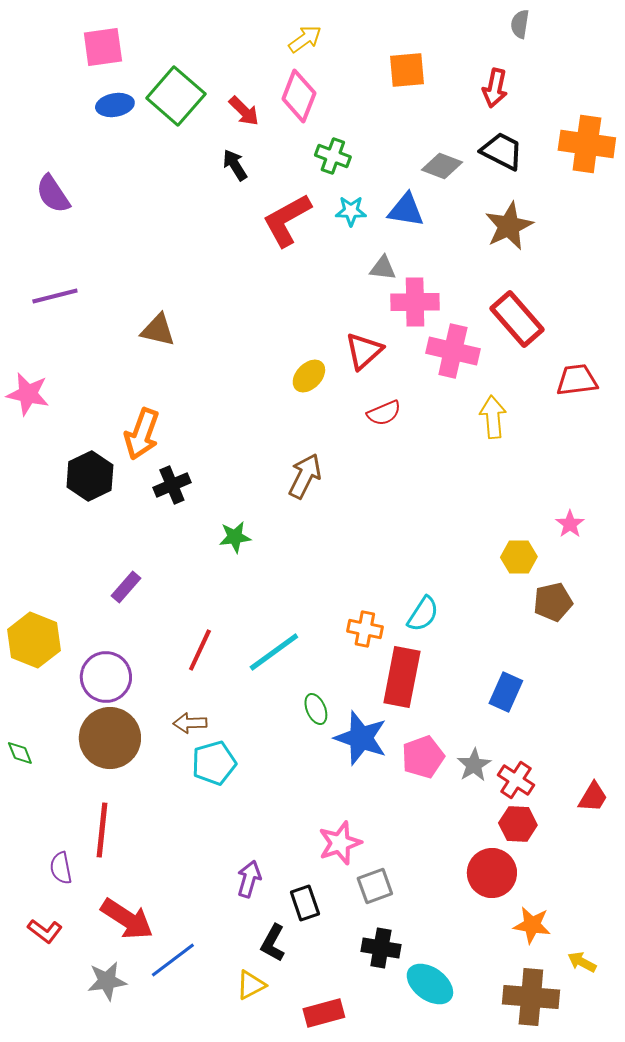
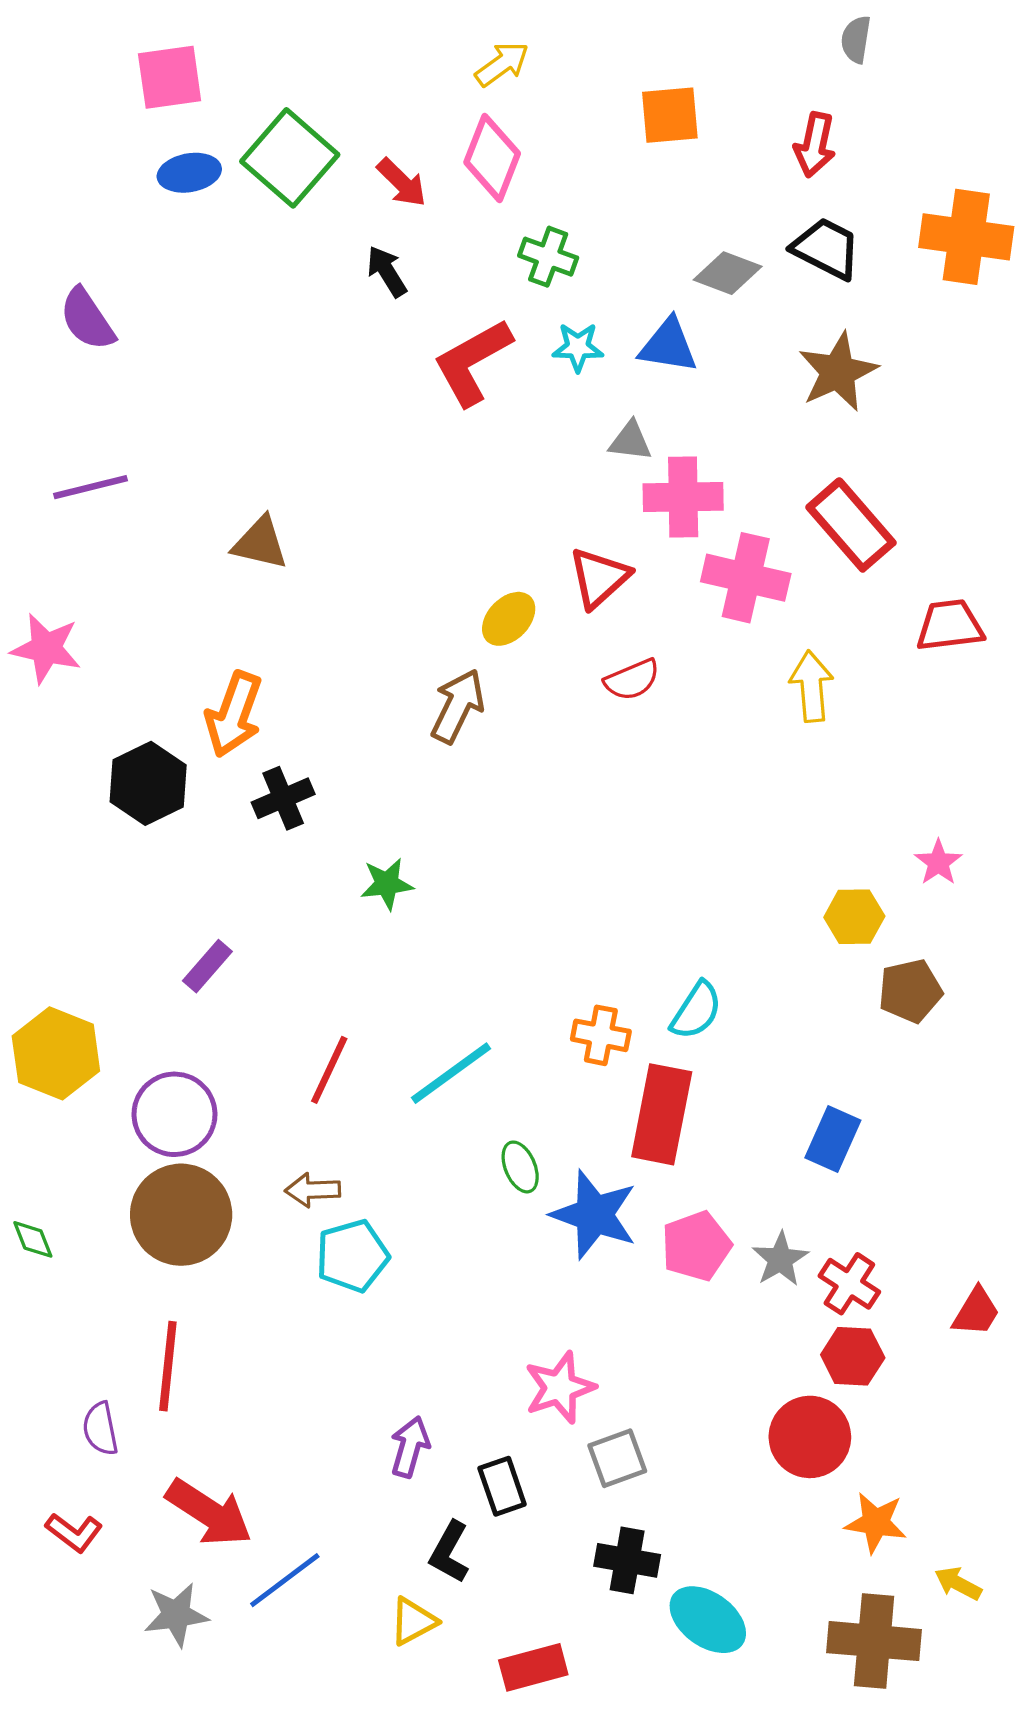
brown arrow: (305, 476) -> (458, 706), moved

